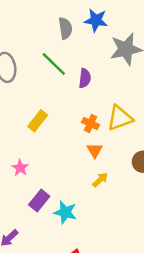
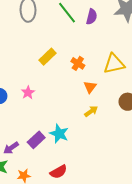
purple semicircle: (85, 78) -> (92, 17), moved
orange cross: (91, 123) -> (78, 63), moved
purple rectangle: (39, 201) -> (36, 140), moved

